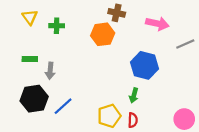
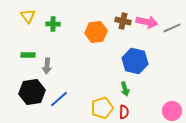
brown cross: (117, 13) -> (123, 21), moved
gray line: (185, 44) -> (172, 28), moved
green arrow: (134, 95) -> (125, 89), turned -32

